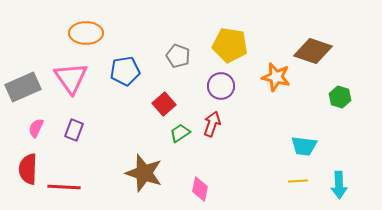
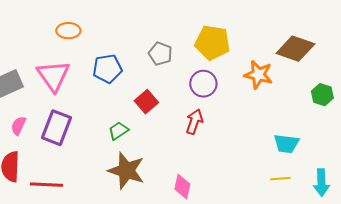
orange ellipse: (86, 33) -> (68, 31), size x0.7
purple rectangle: (74, 130) -> (56, 128), size x1.6
green trapezoid: (180, 133) -> (118, 131), moved

